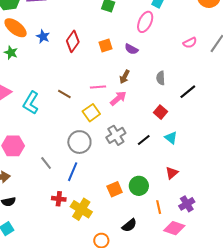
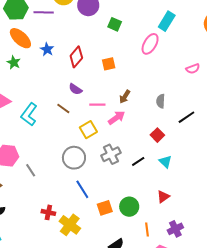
purple semicircle: (131, 49) -> (75, 89), moved
gray line: (46, 163) -> (31, 170), moved
blue line: (73, 172) -> (82, 189), moved, turned -60

